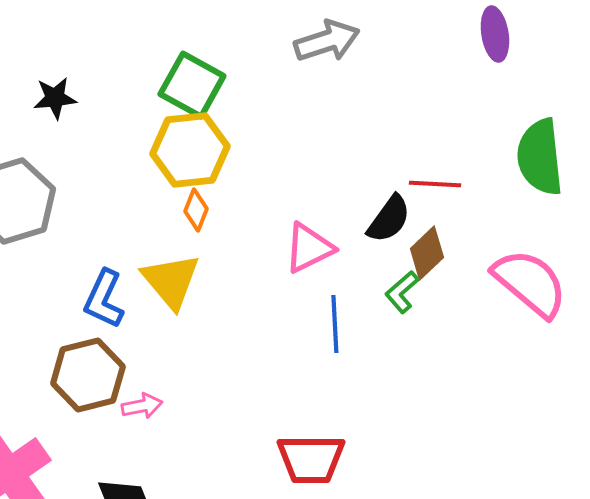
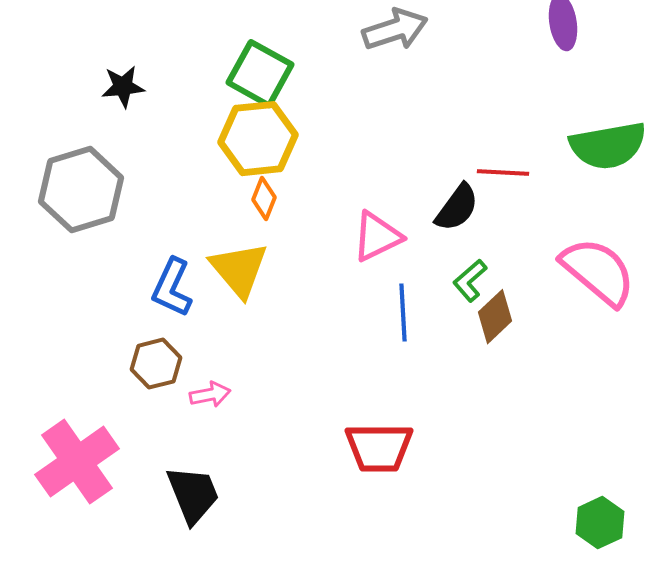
green semicircle: (540, 157) -> (608, 146), turned -94
brown diamond: (427, 253) -> (495, 317), moved
brown hexagon: (88, 375) -> (156, 364), size x0.7

